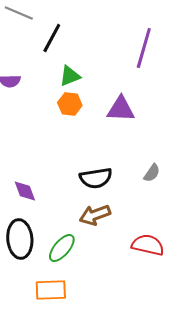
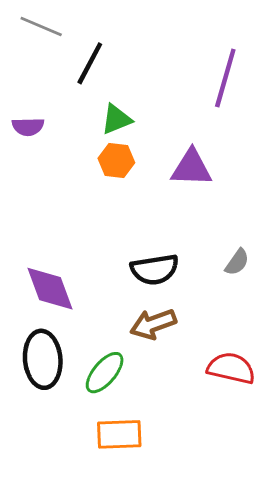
purple diamond: (25, 191) -> (50, 289), size x1.5
orange rectangle: (51, 290) -> (119, 434), moved

